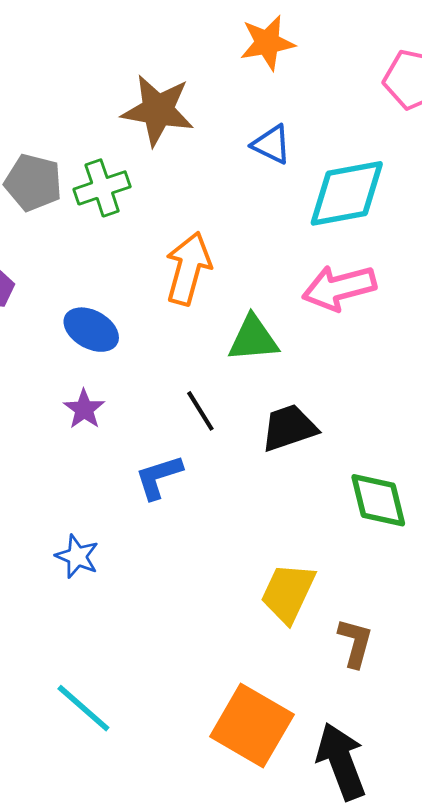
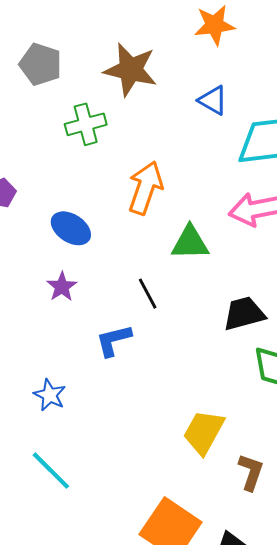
gray pentagon: (33, 183) -> (41, 64), moved
black trapezoid: (289, 428) -> (244, 314), moved
cyan line: (83, 708) -> (51, 471), moved

